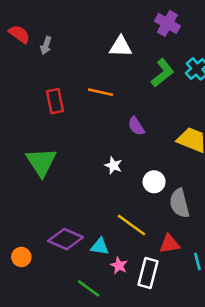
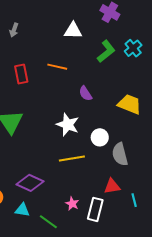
white star: (113, 165) -> (68, 125), size x1.6
yellow line: (131, 225) -> (72, 159), moved, turned -45
cyan triangle: (100, 247) -> (22, 210), moved

